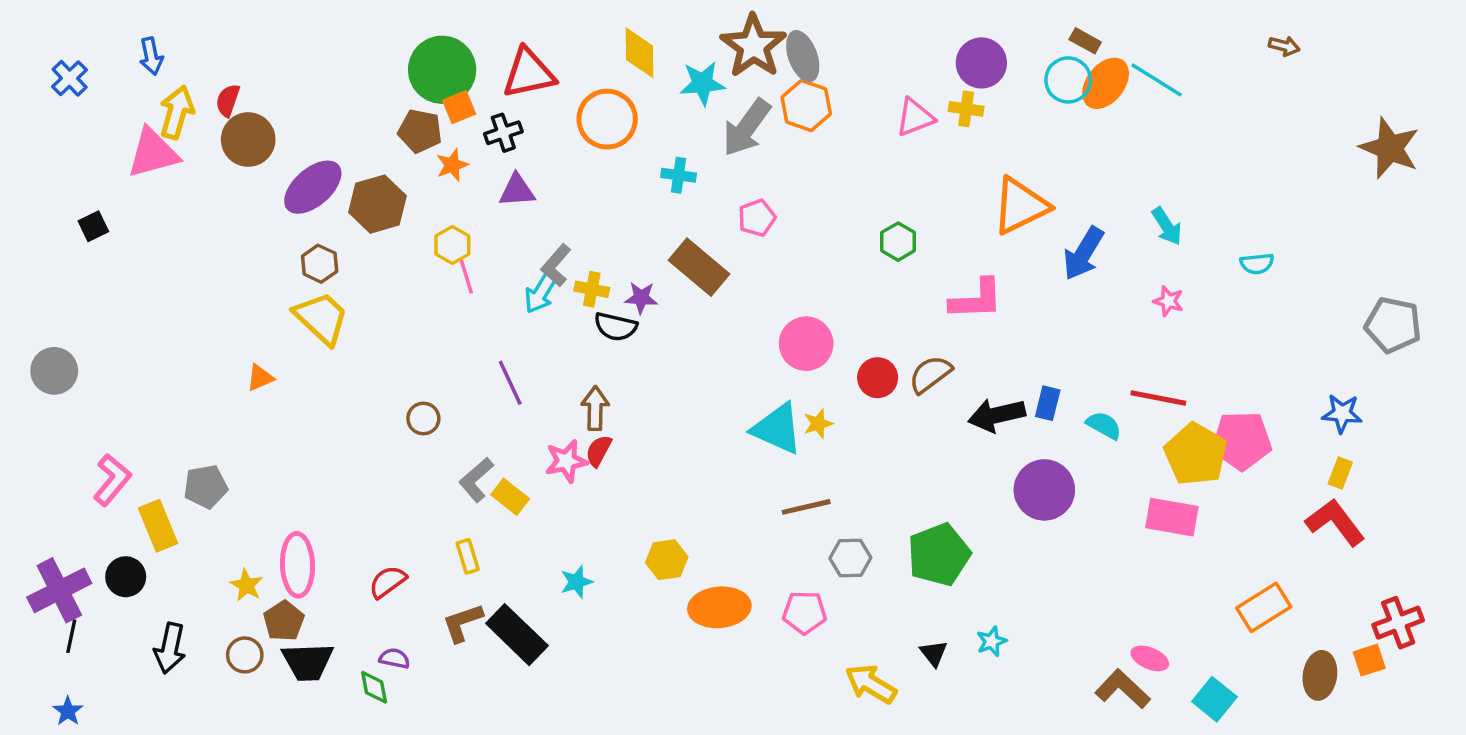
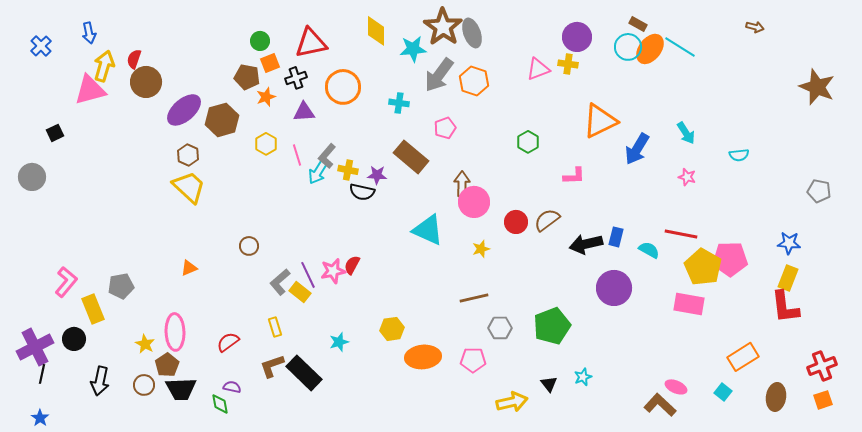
green circle: (442, 70) -> (260, 41), size x0.5
orange hexagon: (806, 105) -> (474, 81), moved
orange circle: (607, 119) -> (343, 87), moved
pink line: (466, 276) -> (297, 155), moved
pink L-shape: (976, 299) -> (574, 176), size x0.7
gray pentagon: (1393, 325) -> (819, 191), size x0.7
gray circle: (54, 371) -> (32, 177), moved
orange triangle: (260, 378) -> (189, 268), moved
purple line: (510, 383) -> (308, 275), moved
brown arrow: (595, 408) -> (462, 184), moved
cyan triangle: (777, 429) -> (428, 230), moved
yellow rectangle: (1340, 473) -> (788, 278), size x1.4
red L-shape: (1335, 522) -> (785, 307), turned -150
orange square: (1369, 660) -> (823, 400), moved
yellow arrow: (871, 684) -> (512, 402), turned 136
cyan square: (1214, 699) -> (723, 392), moved, size x0.7

